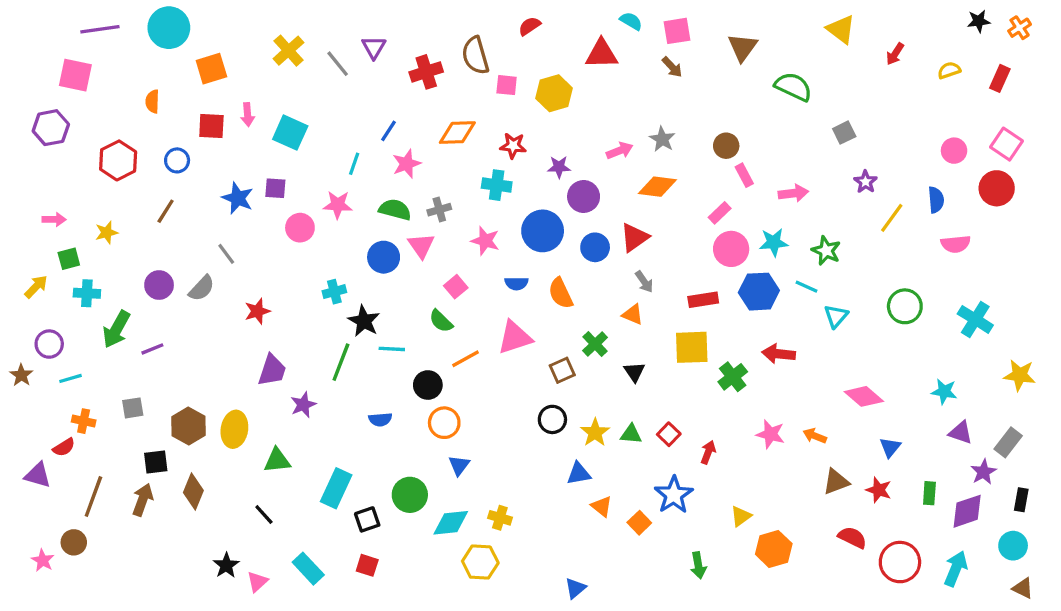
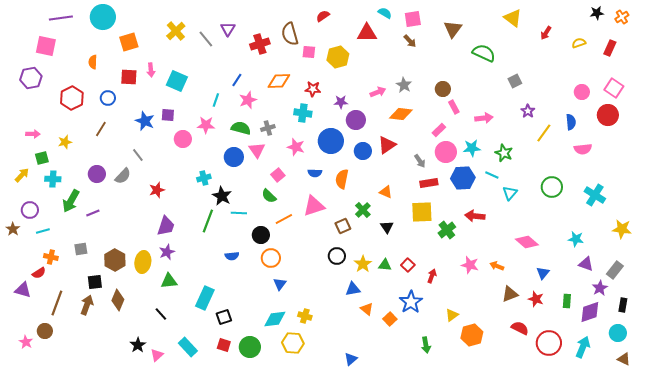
gray arrow: (644, 282) -> (420, 161), moved
orange semicircle: (561, 293) -> (342, 179), turned 36
purple star: (303, 405) -> (167, 252), moved
green circle: (410, 495) -> (250, 347), moved

